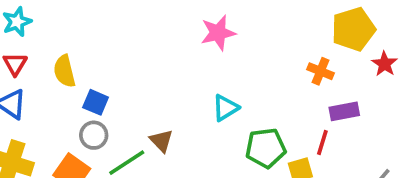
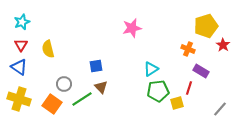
blue square: (96, 102) -> (96, 66), moved, turned -32
cyan triangle: (225, 108) -> (151, 69), moved
purple rectangle: (344, 111) -> (201, 71), turned 42

